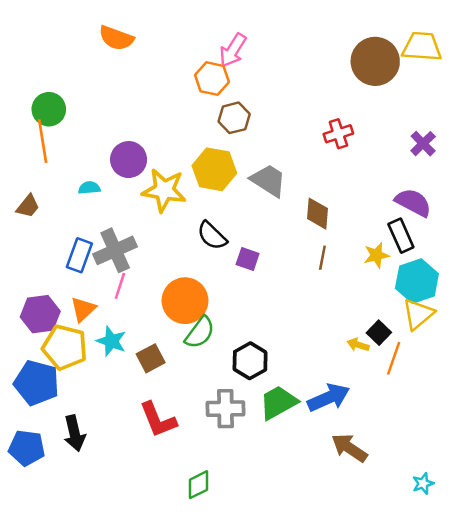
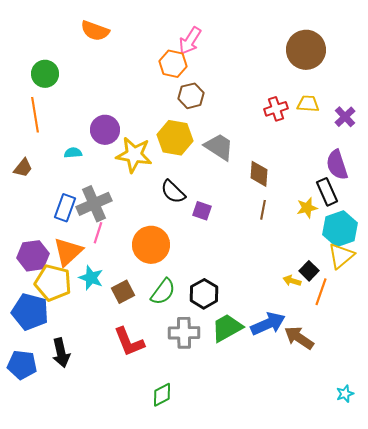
yellow trapezoid: (422, 47) -> (308, 104), moved, size x0.7
green circle: (49, 109) -> (45, 74), moved
purple semicircle: (413, 202) -> (337, 165), turned -136
orange triangle: (83, 309) -> (68, 252), size x1.4
green semicircle: (200, 333) -> (163, 292), moved
brown arrow: (349, 448) -> (299, 338), moved

